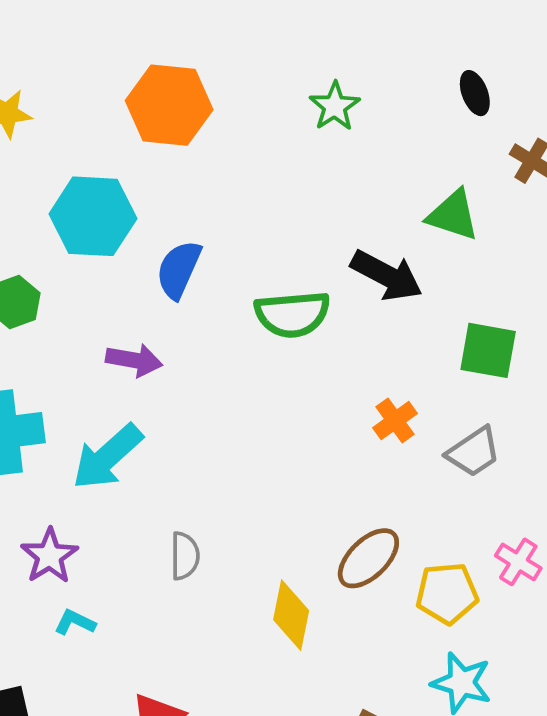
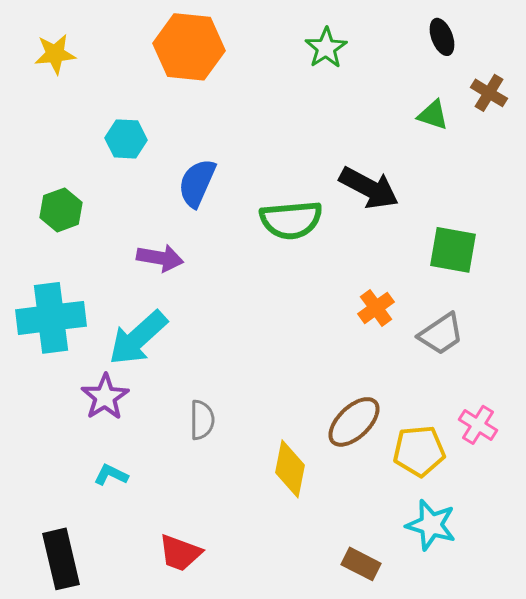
green triangle: (453, 215) -> (433, 115), moved, size x0.7
cyan hexagon: (93, 216) -> (126, 139), size x0.6
purple star: (49, 556) -> (105, 397), moved

